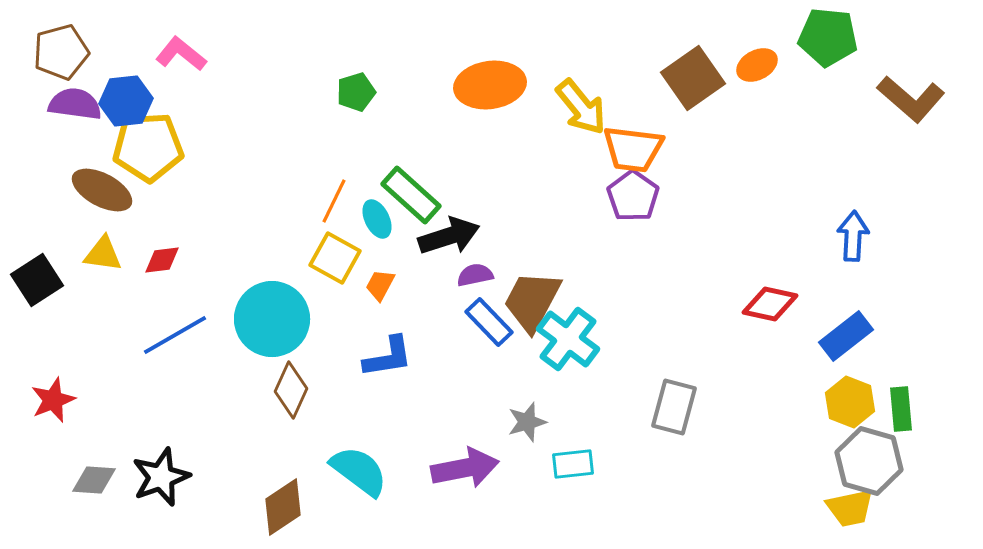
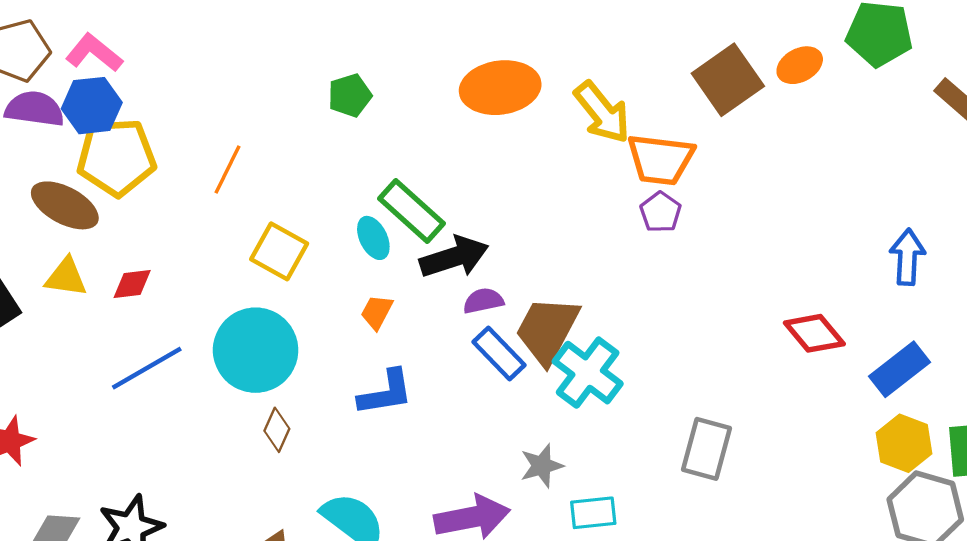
pink L-shape: (181, 54) -> (94, 53), moved
purple pentagon: (633, 196) -> (661, 212), size x0.7
orange line: (334, 201) -> (228, 170), moved
yellow square: (335, 258) -> (279, 251), moved
red diamond: (770, 304) -> (814, 333), turned 38
brown diamond: (291, 390) -> (277, 430), size x0.7

